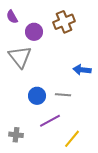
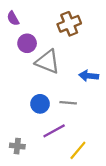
purple circle: (34, 32) -> (27, 43), moved
gray triangle: (20, 57) -> (48, 62), moved, turned -30

